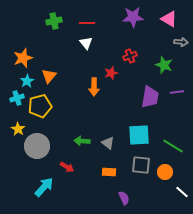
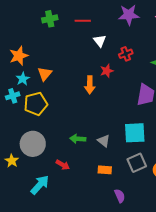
white triangle: (86, 43) -> (100, 41), moved
yellow star: (18, 129) -> (12, 161), moved
gray square: (141, 165) -> (137, 163), turned -30

